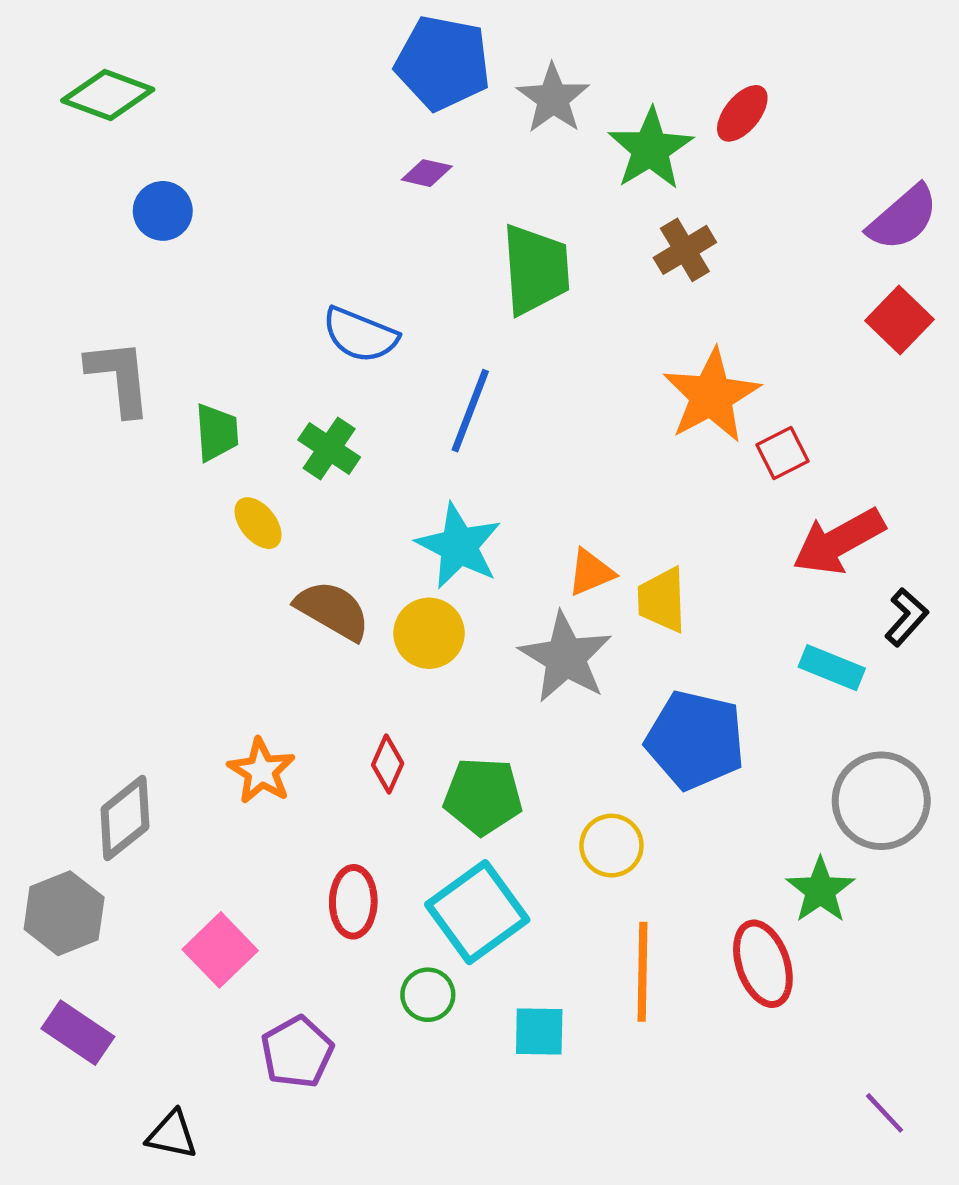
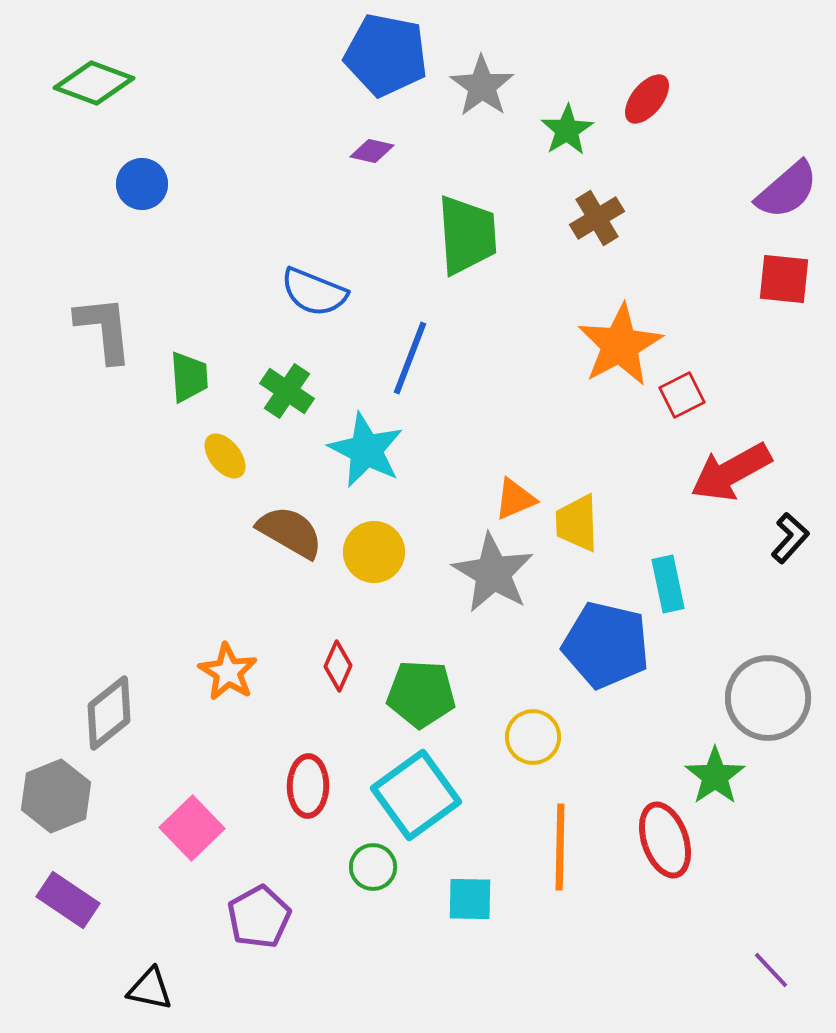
green star: (650, 149) -> (567, 130), size x0.7
red square: (900, 320) -> (784, 279), turned -38
cyan star: (459, 546) -> (366, 450), moved
cyan rectangle: (832, 668) -> (668, 584), moved, turned 56

